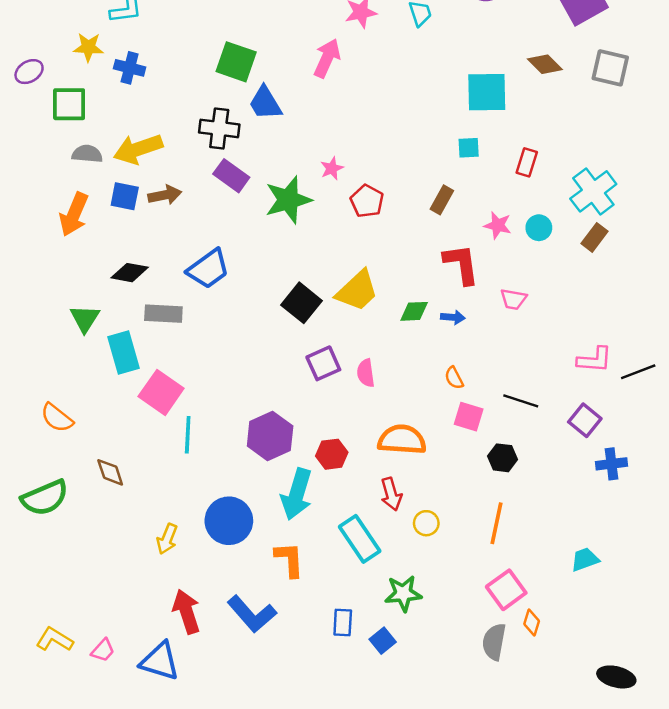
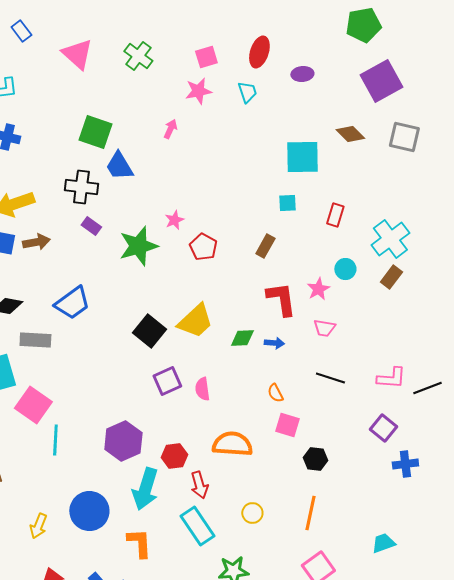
pink arrow: (327, 58) -> (170, 129), size x0.6
purple rectangle: (231, 176) -> (91, 226), size x0.7
pink star: (498, 225) -> (318, 289), moved, turned 30
black line: (521, 401) -> (330, 378), moved
red arrow: (391, 494) -> (199, 485), moved

